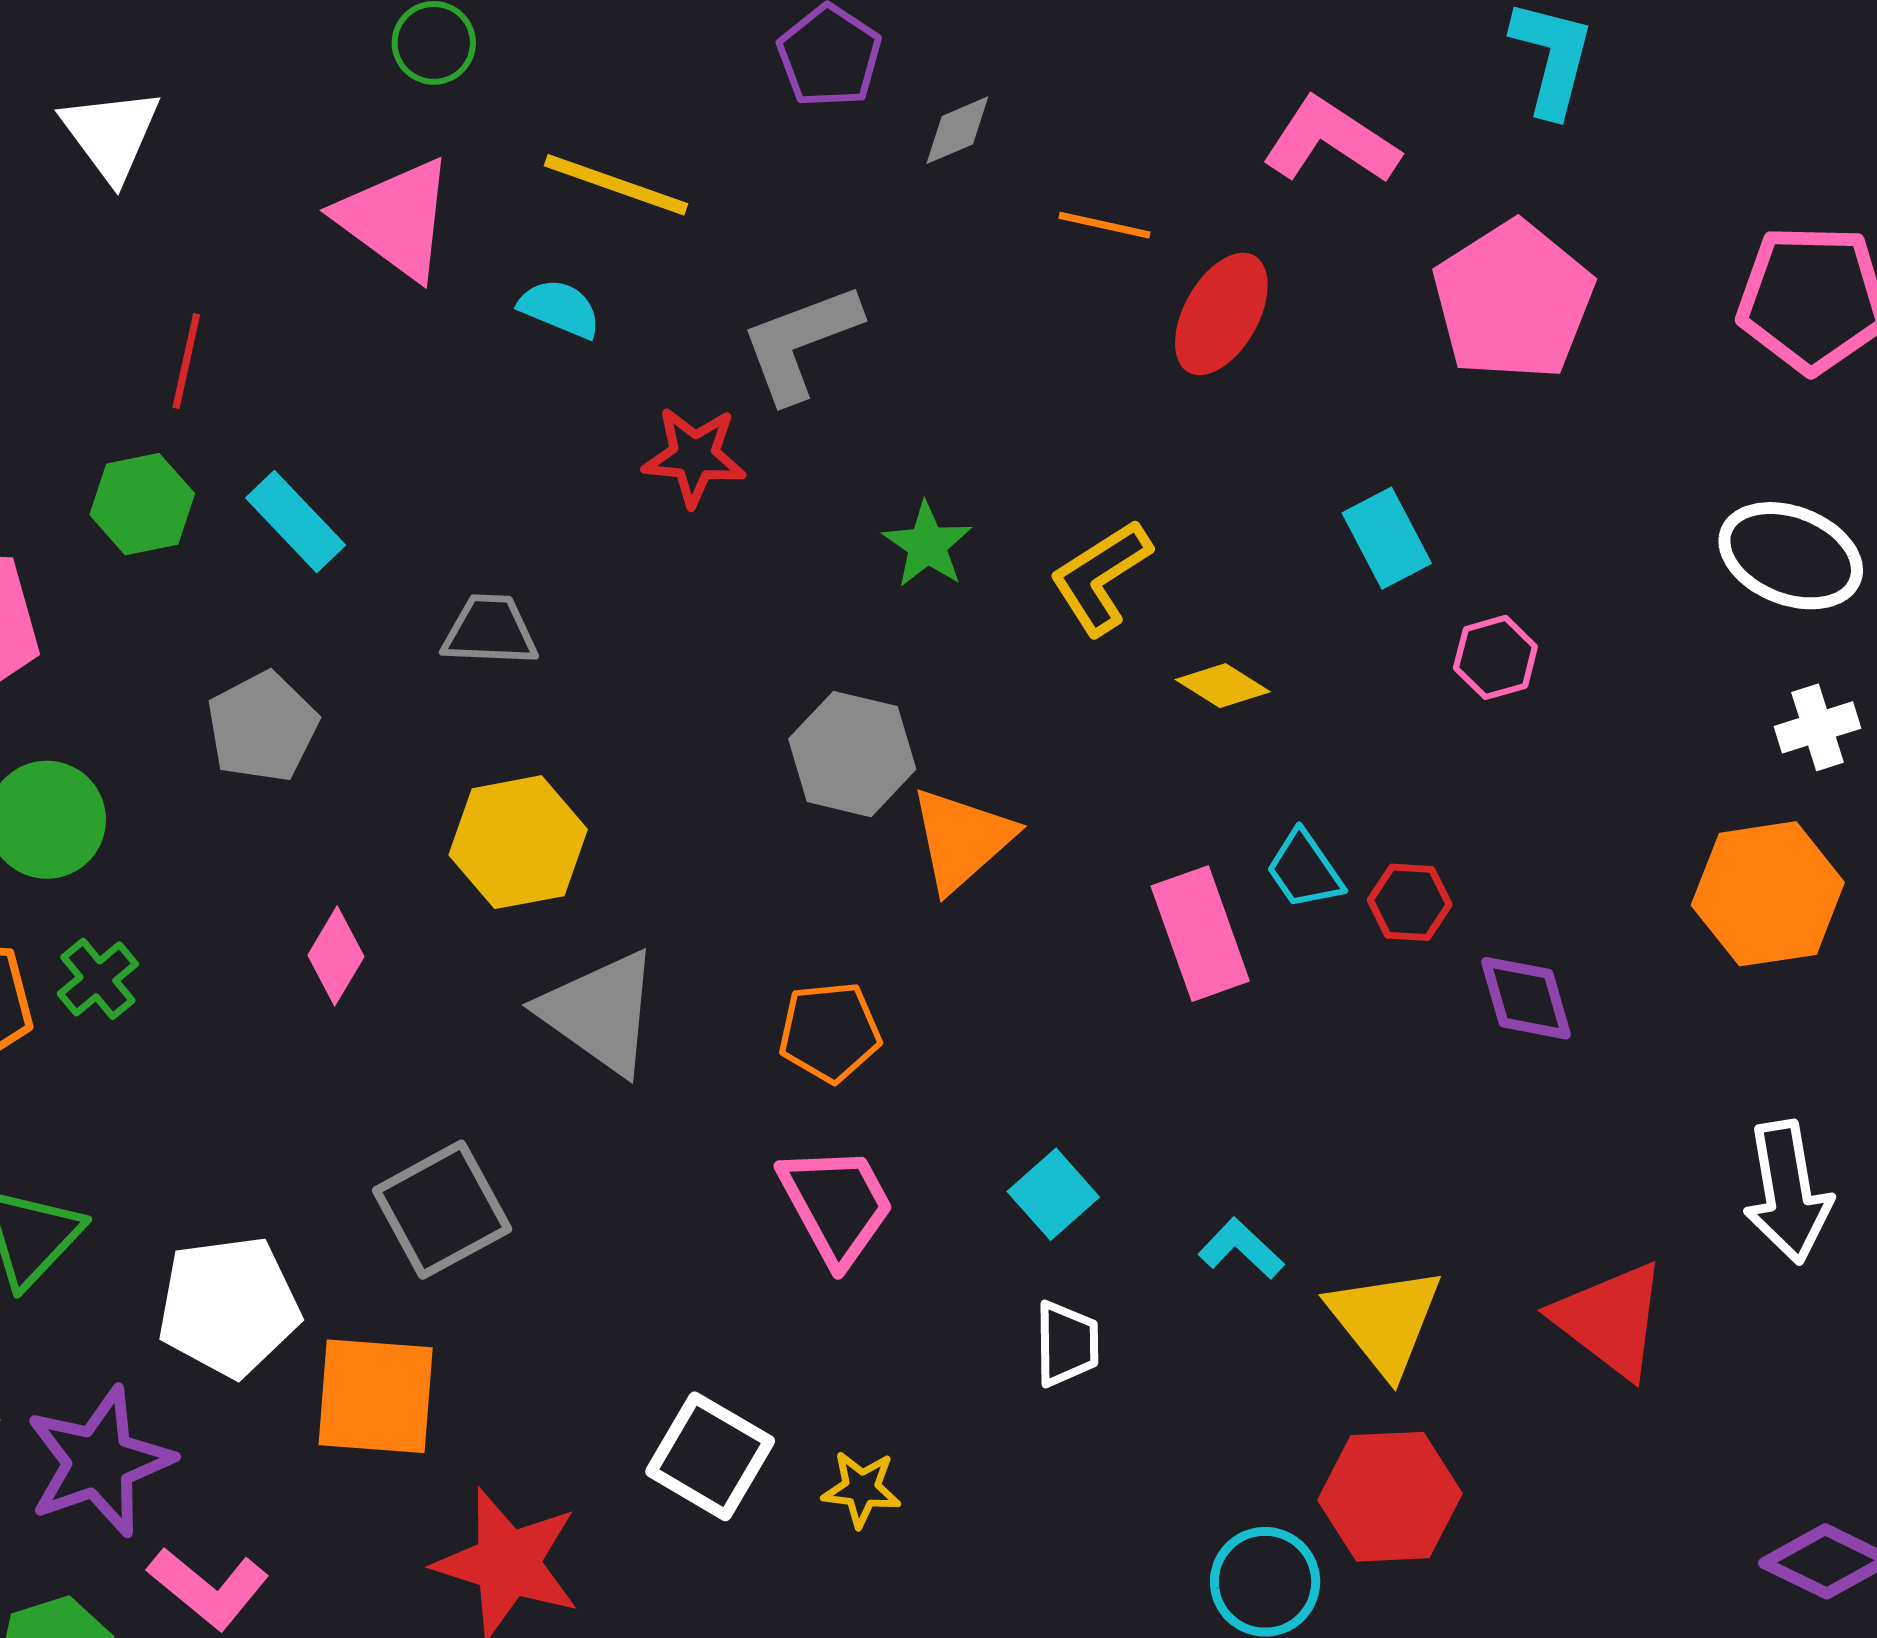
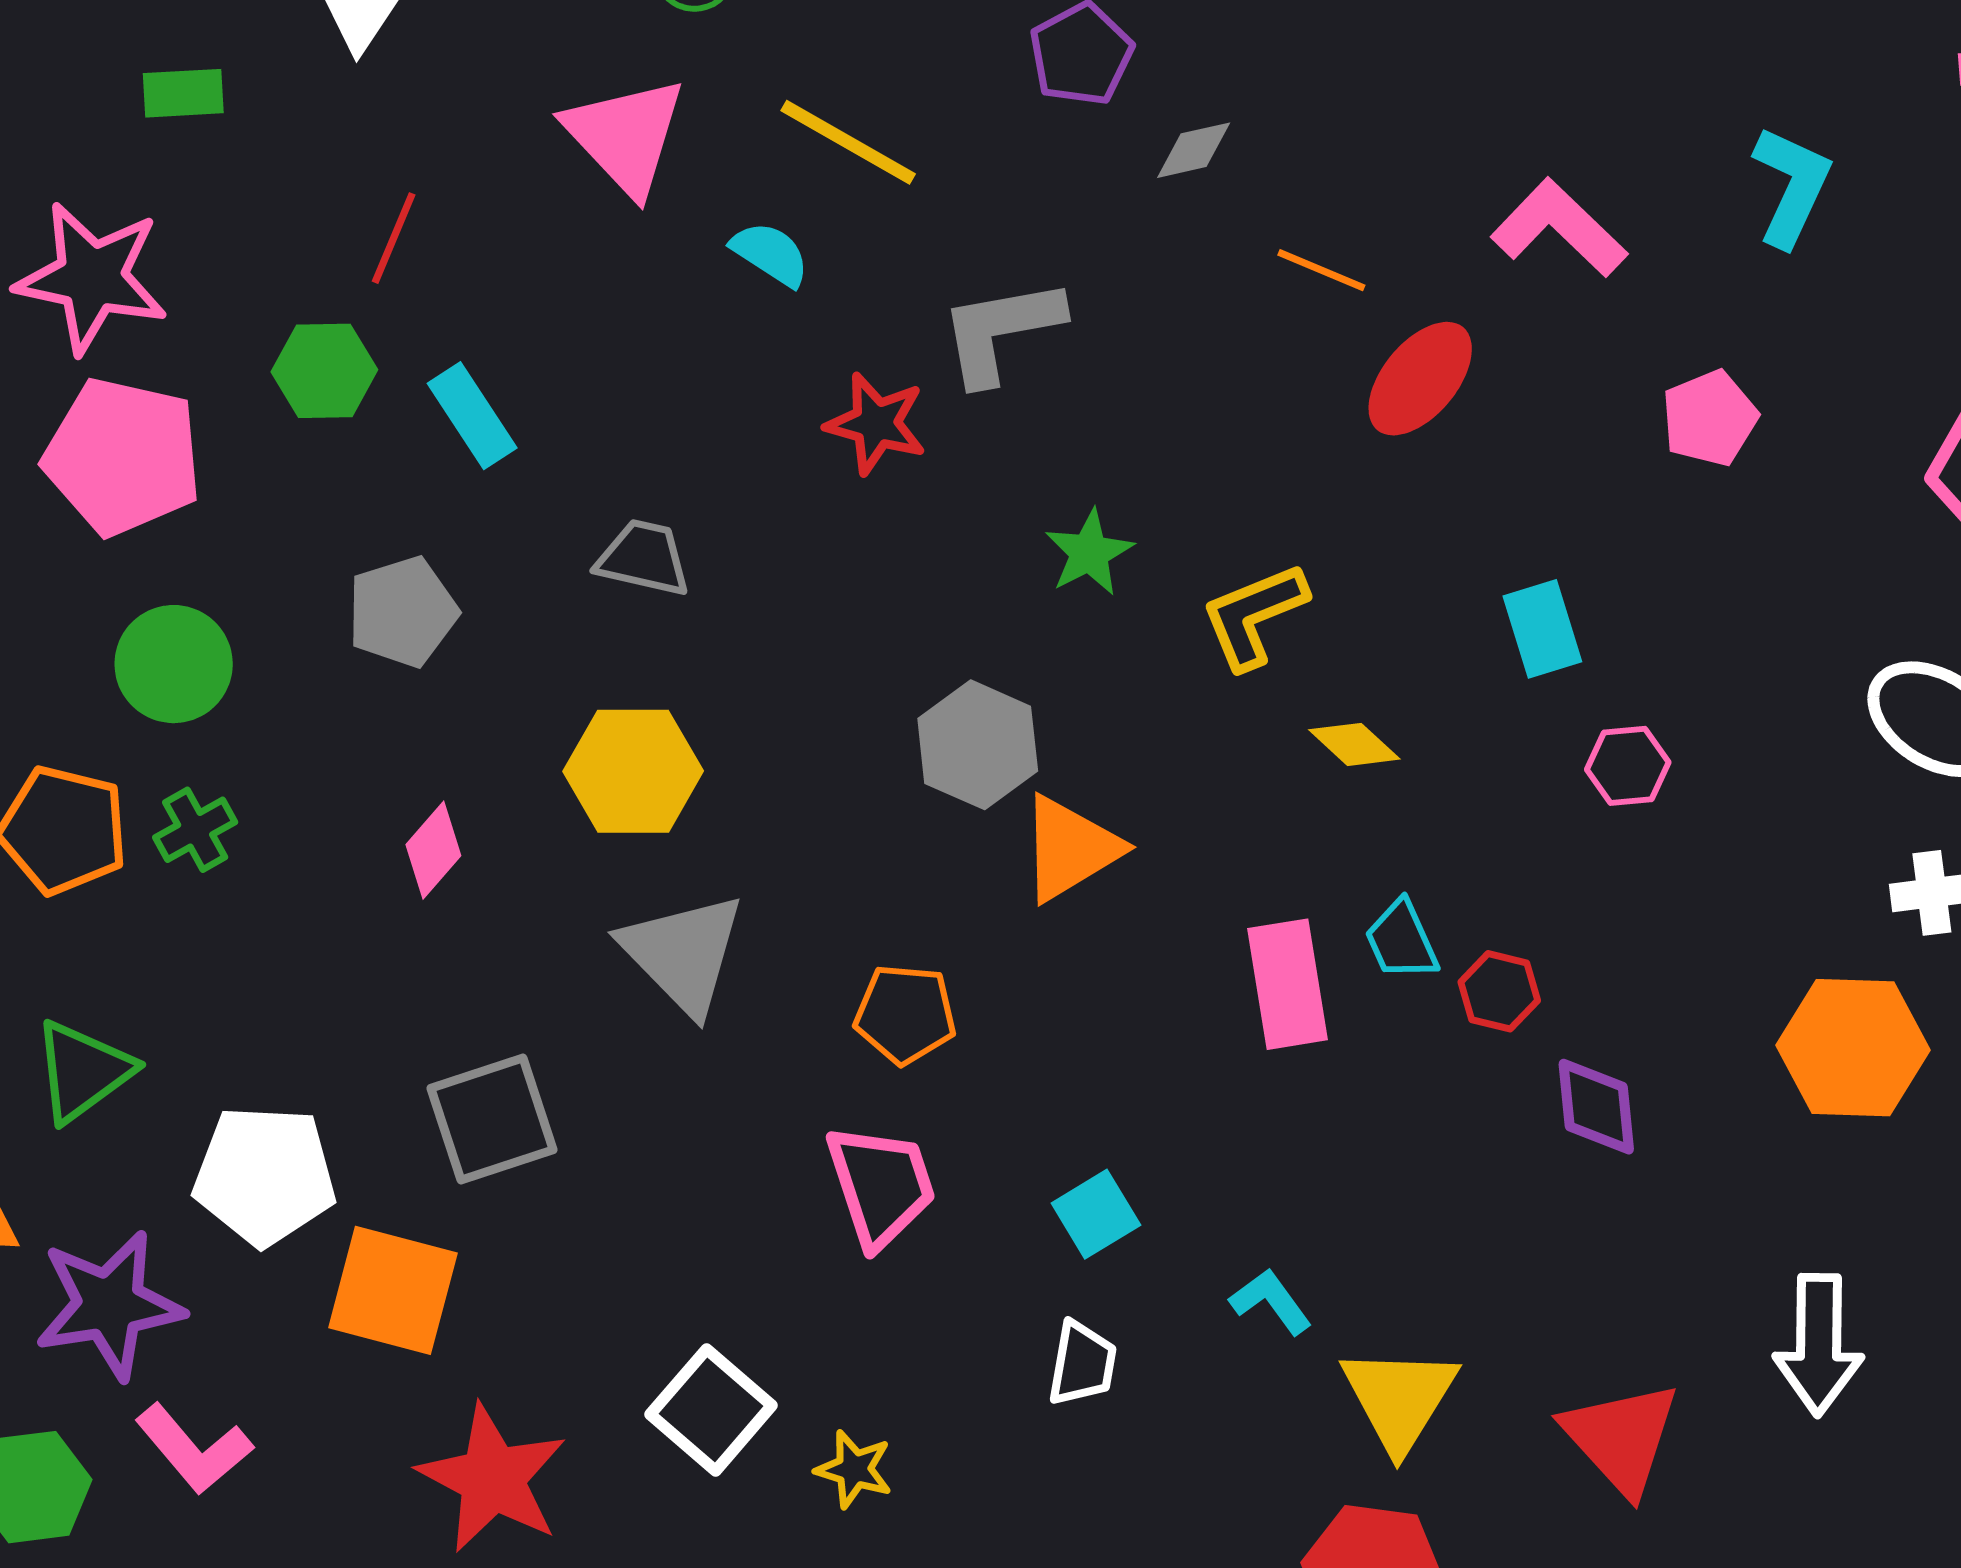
pink pentagon: (1513, 301) -> (1710, 418), size x0.6

